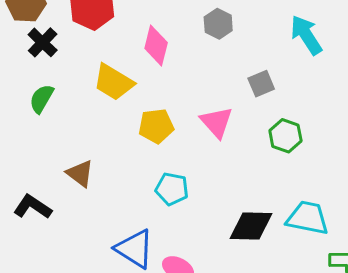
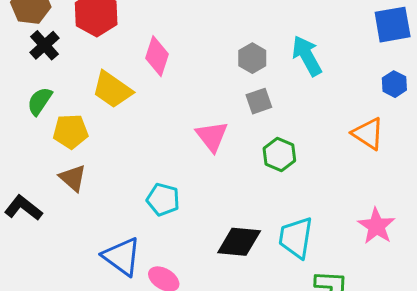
gray hexagon: (218, 24) -> (252, 58), moved
yellow pentagon: (156, 126) -> (71, 132), moved
cyan trapezoid: (308, 218) -> (296, 238), turned -96

